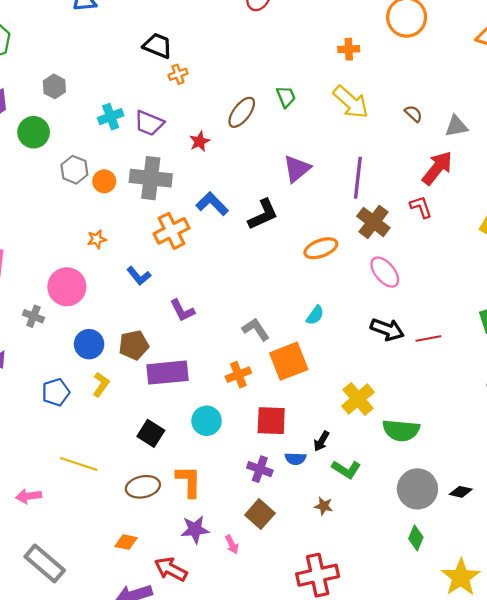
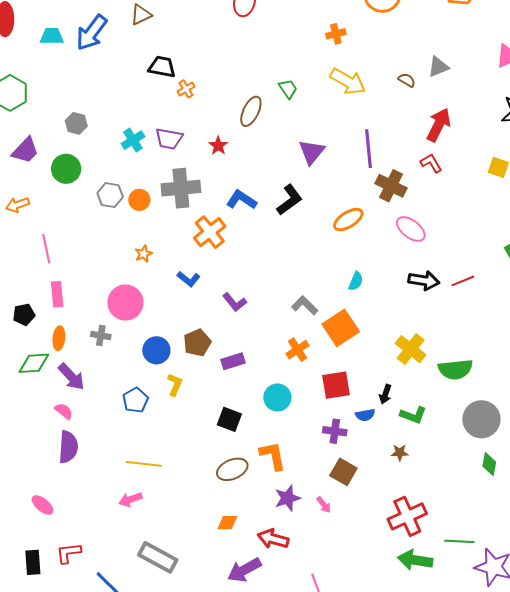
gray triangle: (456, 126) -> (438, 67), moved
purple rectangle: (168, 373) -> (233, 361), size x0.6
yellow line: (79, 464) -> (144, 464), moved

